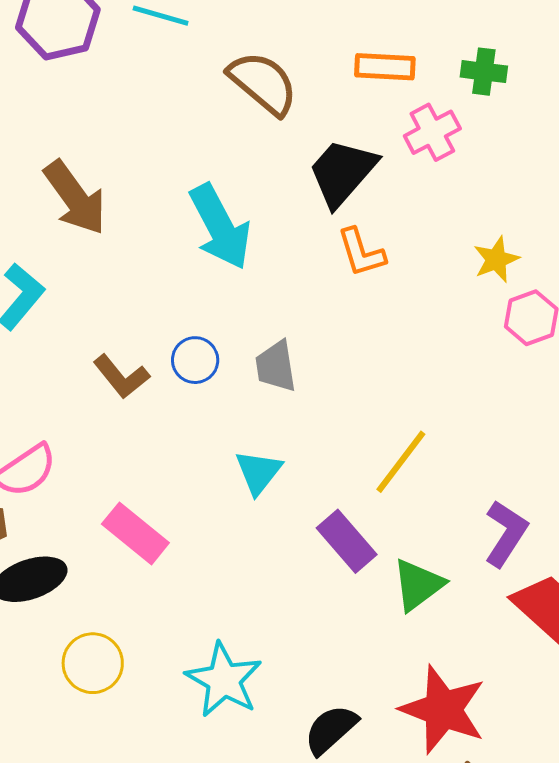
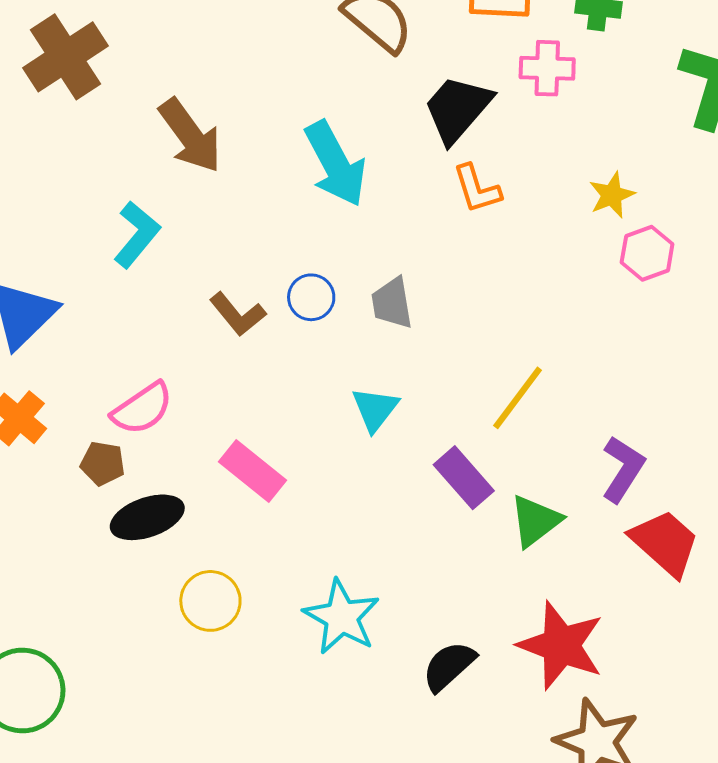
pink cross: (432, 132) -> (547, 68), turned 30

